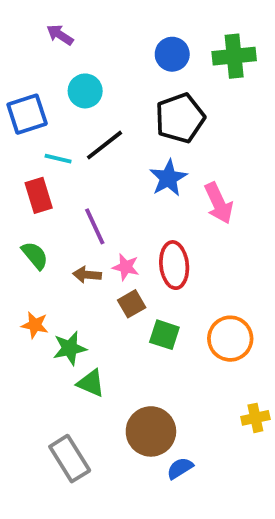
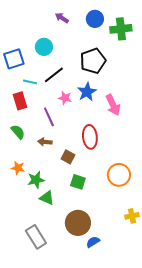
purple arrow: (60, 35) -> (62, 18), moved
blue circle: (172, 54) -> (95, 19), moved
pink star: (126, 267) -> (65, 98), moved
brown square: (132, 304) -> (68, 157), turned -32
green square: (164, 335) -> (78, 182), moved

